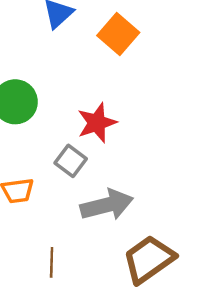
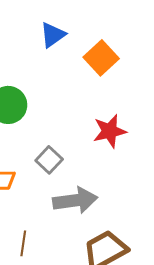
red star: (97, 123) -> (110, 131), moved

